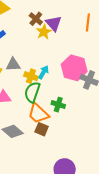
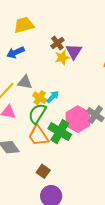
pink hexagon: (74, 68) -> (78, 119), moved
green cross: (58, 105) -> (60, 132), size x1.6
brown square: (42, 129) -> (43, 171), moved

